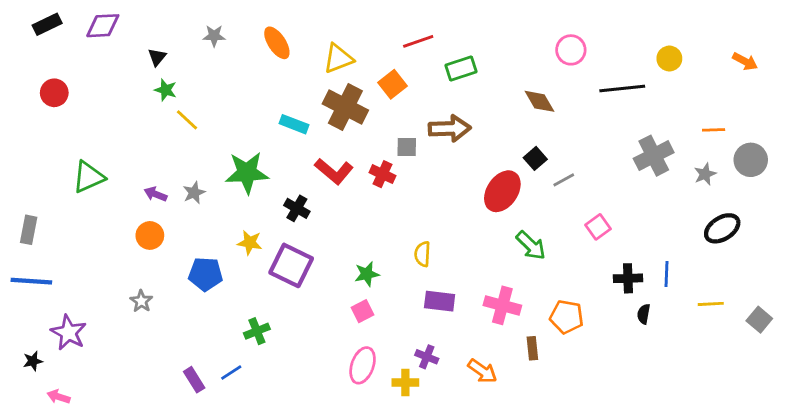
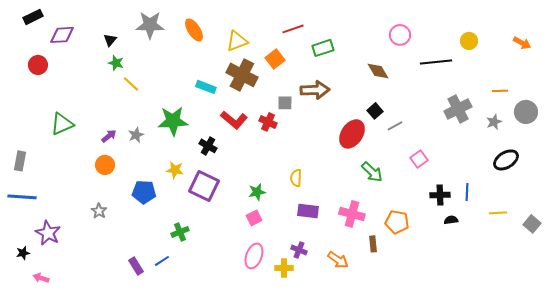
purple diamond: (103, 26) -> (62, 35), moved
gray star: (214, 36) -> (150, 25), size x1.8
purple arrow: (156, 194) -> (109, 136), turned 119
black semicircle: (644, 314) -> (451, 220), turned 72

